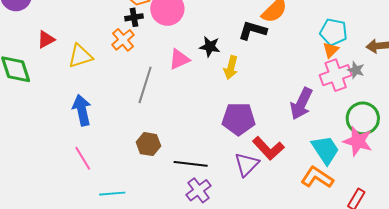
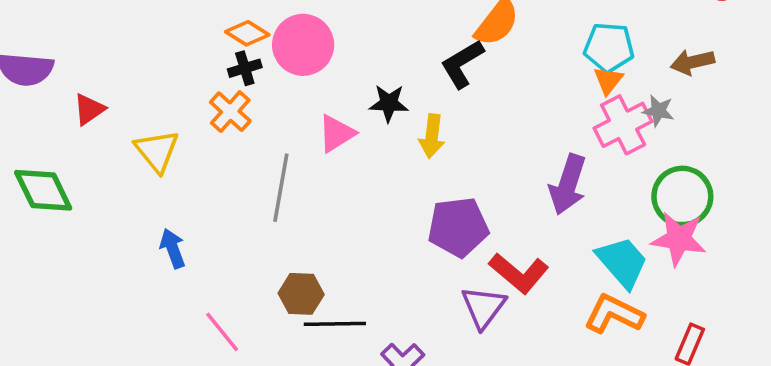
black L-shape: (253, 30) -> (462, 64), turned -40
red triangle: (46, 39) -> (89, 109), moved
yellow triangle: (80, 56) -> (157, 151), turned -44
blue arrow: (82, 110) -> (173, 248), size x0.7
pink line: (83, 158) -> (222, 332), moved
black line: (191, 164) -> (335, 324), moved

